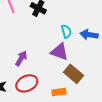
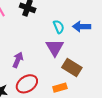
purple triangle: (59, 52) -> (55, 48), turned 48

